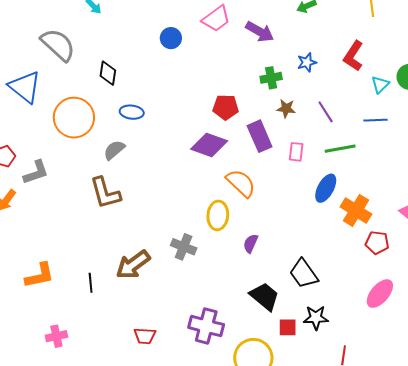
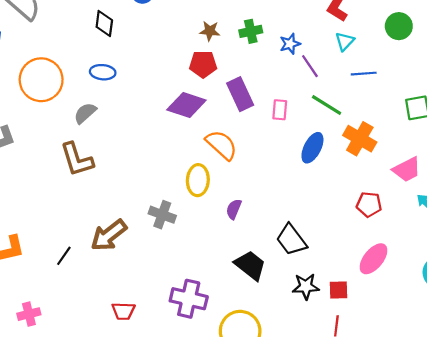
blue star: (307, 62) -> (290, 44), moved
black diamond: (108, 73) -> (104, 23), moved
cyan triangle: (380, 85) -> (345, 41), moved
brown star: (286, 109) -> (210, 31), moved
green line: (340, 149) -> (327, 105), turned 44
orange cross: (356, 210) -> (360, 139), moved
black line: (91, 283) -> (64, 256), turned 42
red square: (288, 327) -> (339, 290), moved

